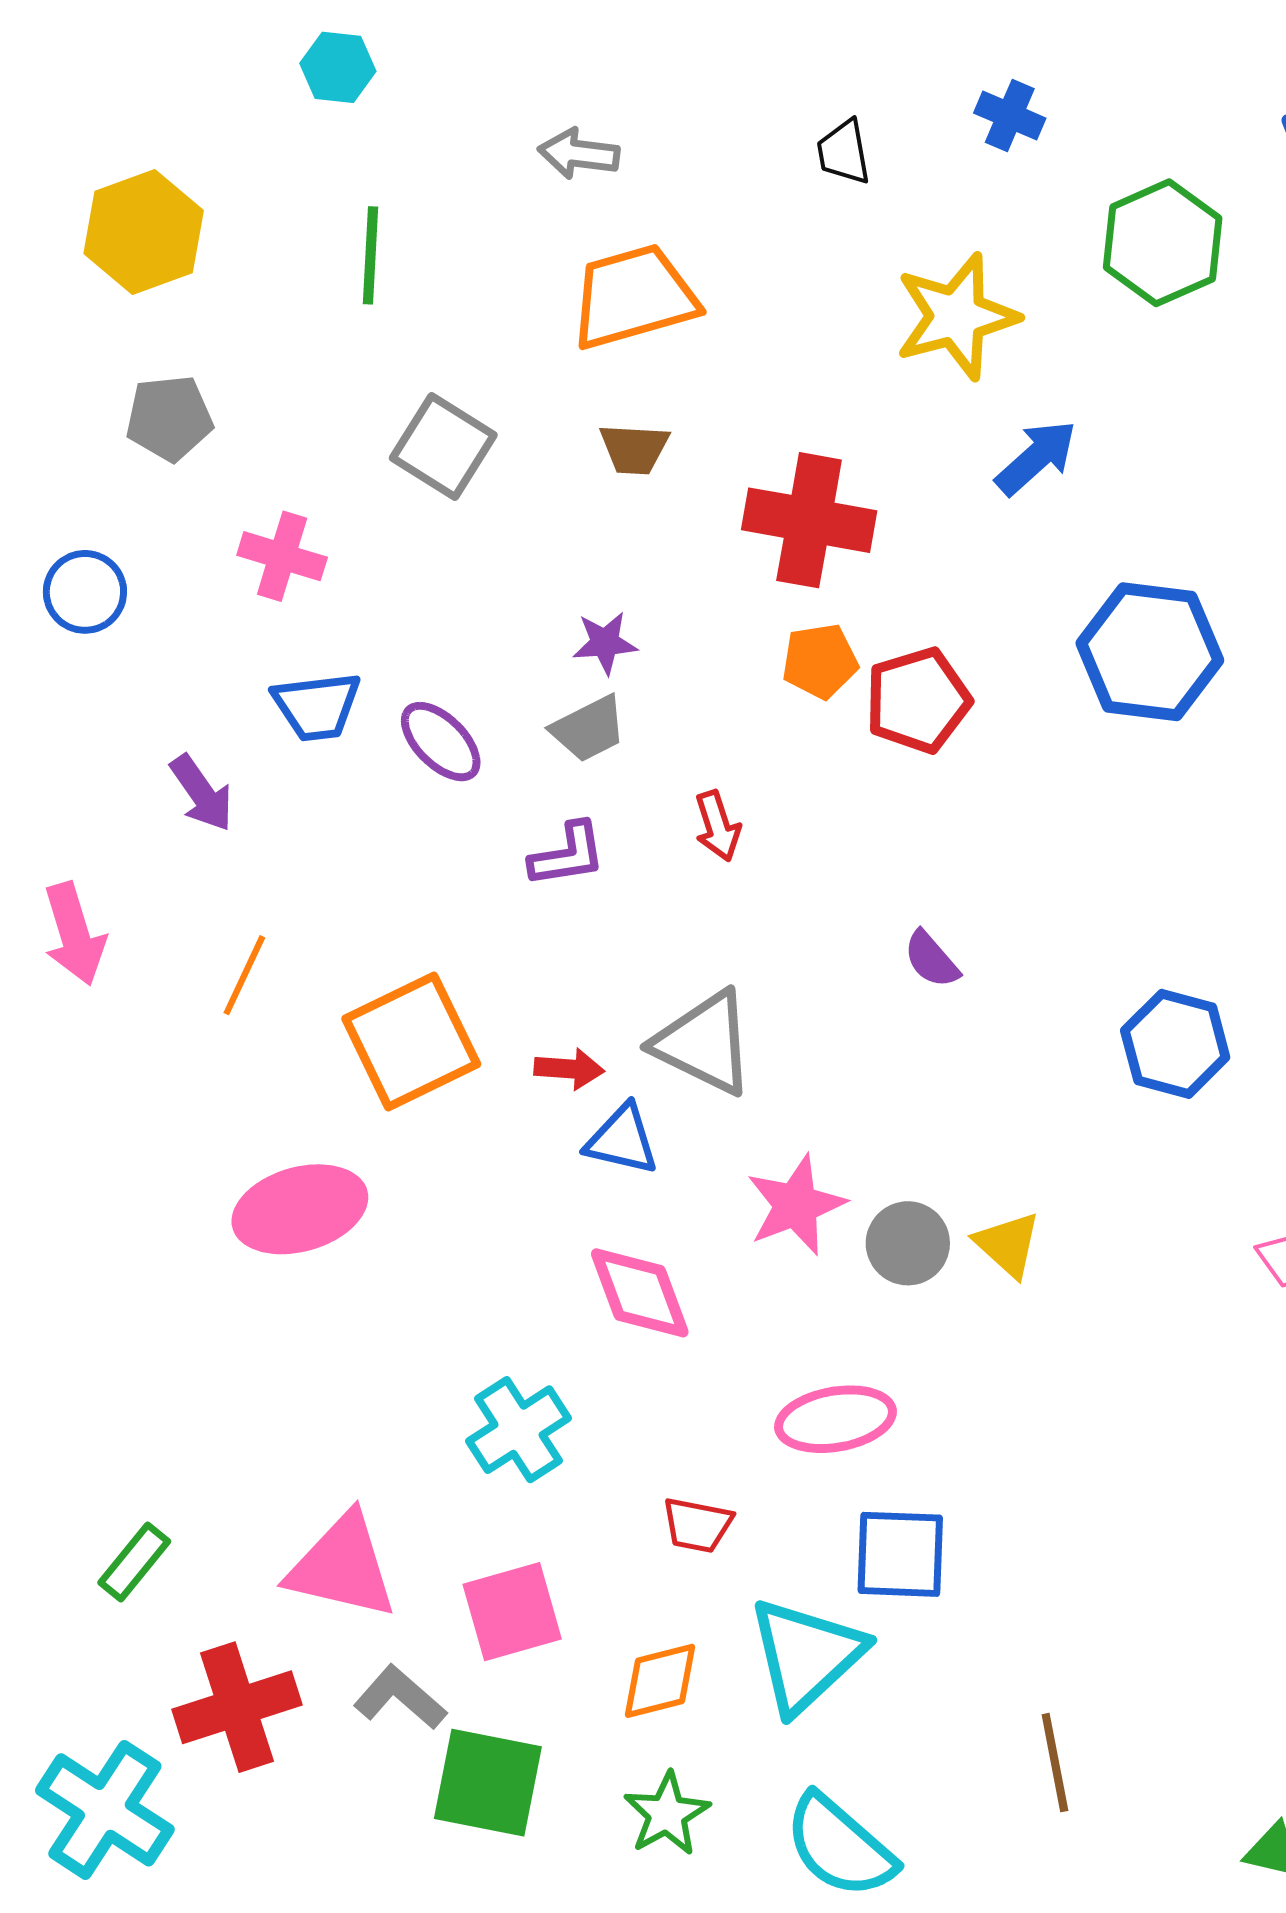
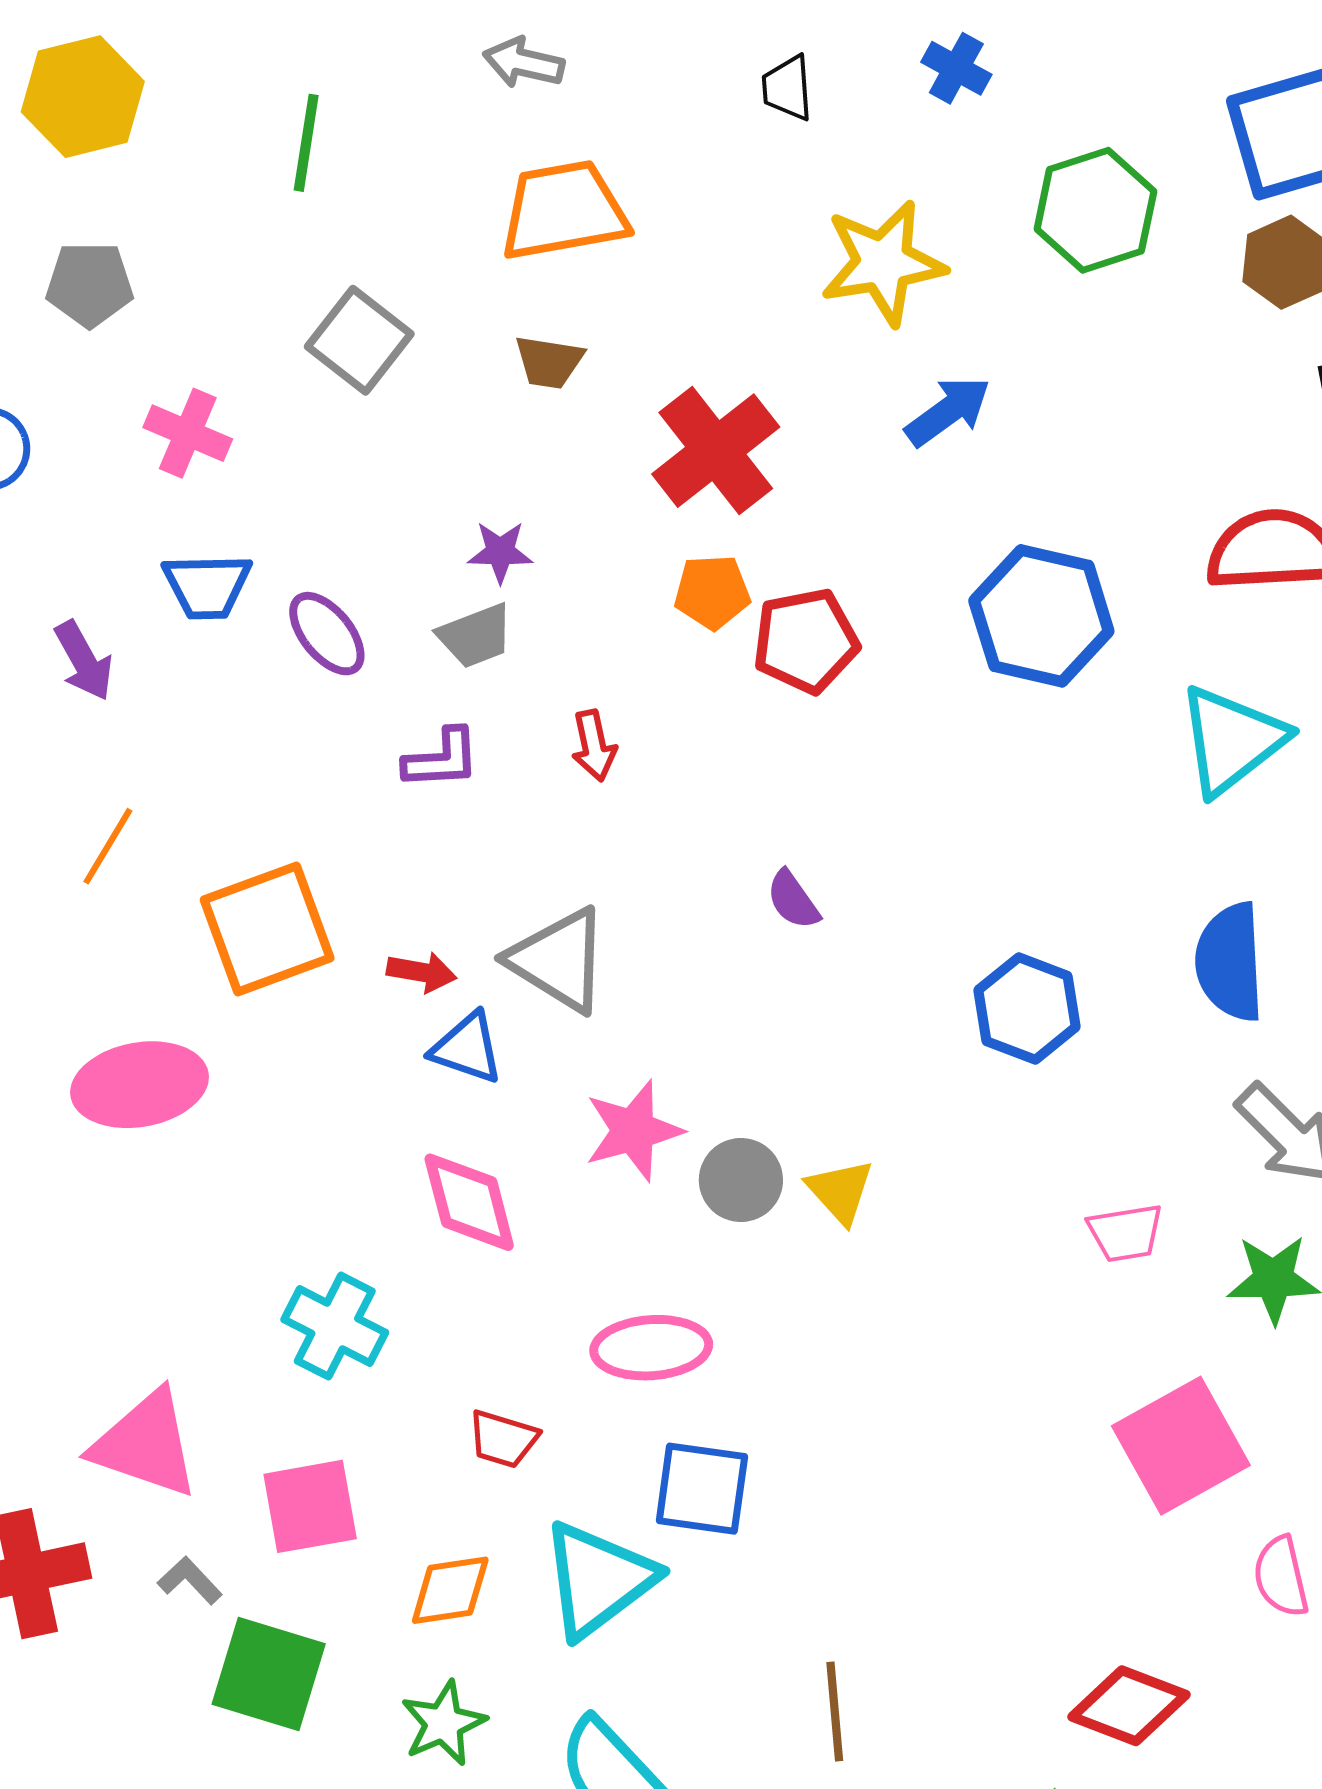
red cross: (809, 520) -> (716, 451), turned 36
cyan cross: (519, 1430) -> (335, 1326), turned -36
gray L-shape: (400, 1697) -> (190, 1580), size x0.7

